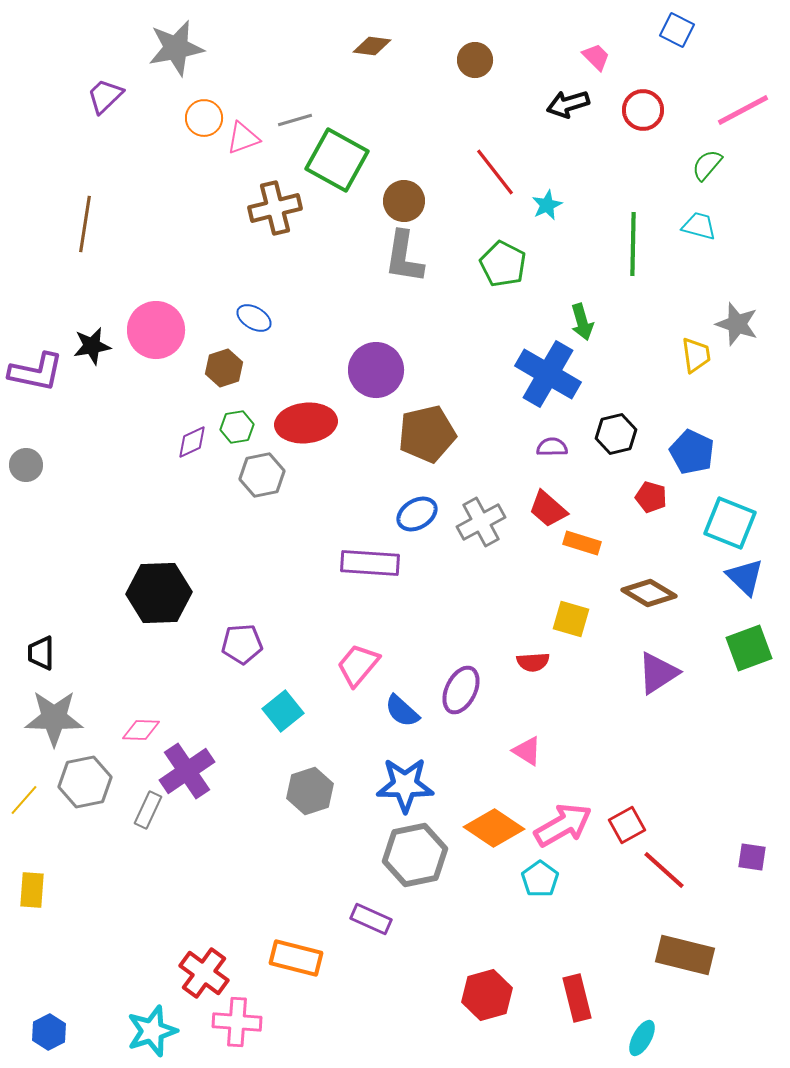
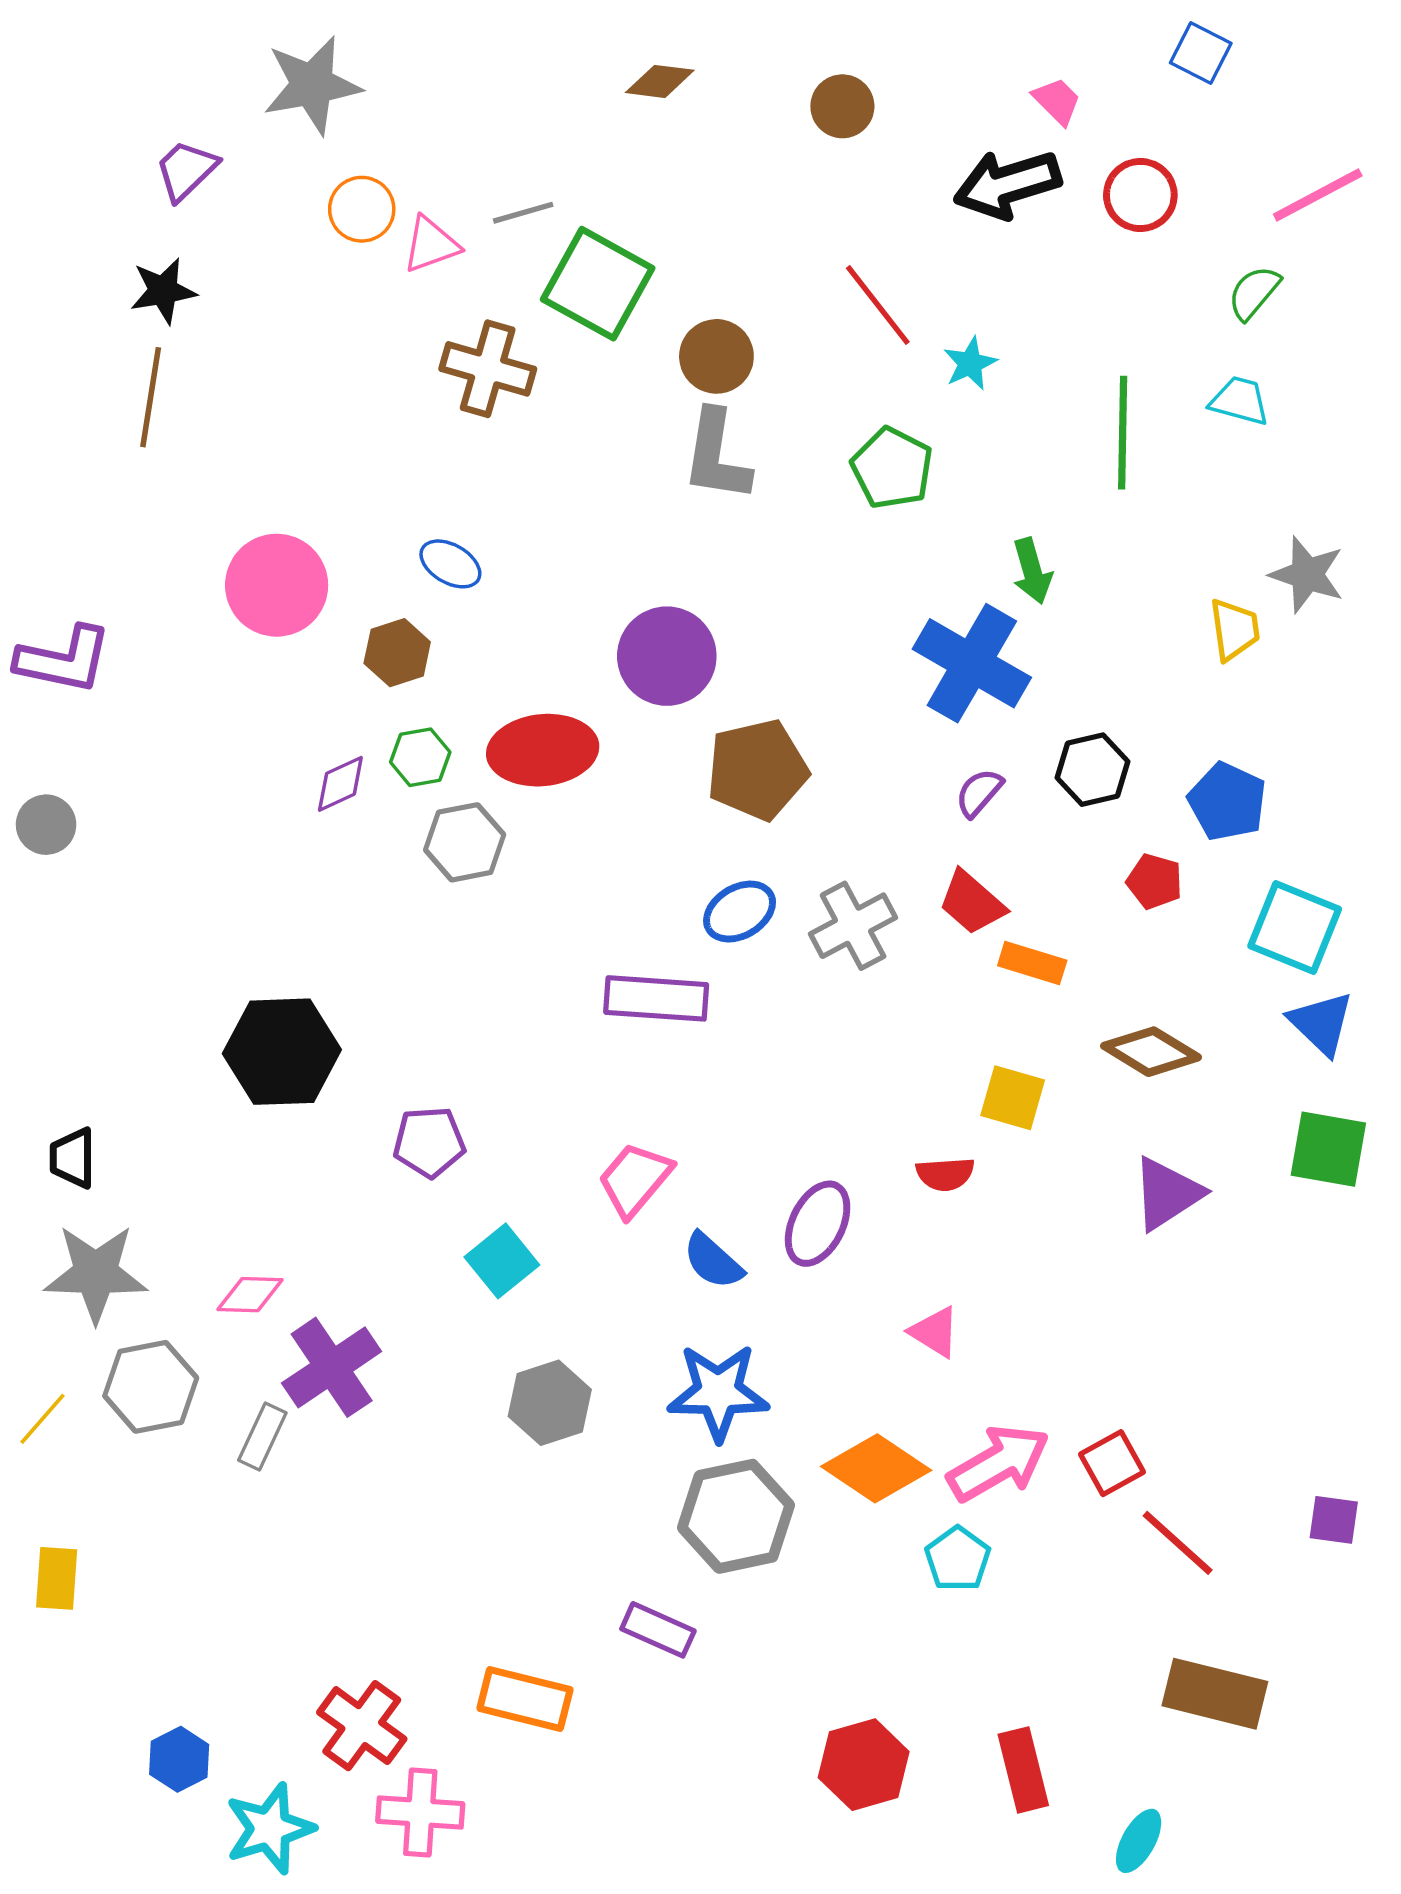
black arrow: (568, 104) -> (1007, 184), size x1.4
brown cross: (275, 208) -> (488, 369), turned 30
black star: (92, 346) -> (163, 291), moved
purple semicircle: (552, 447) -> (979, 793), turned -48
green square: (749, 648) -> (1328, 1149), turned 30
blue hexagon: (49, 1032) -> (179, 1759), moved

